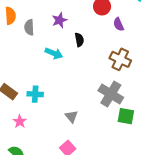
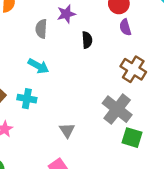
purple semicircle: (119, 24) -> (125, 27), moved
gray semicircle: (29, 27) -> (41, 29), moved
cyan arrow: (54, 53) -> (38, 66), moved

